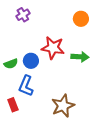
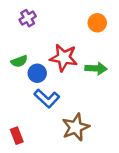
green semicircle: (11, 64) -> (19, 61), moved
blue L-shape: (26, 86) -> (47, 98), moved, turned -70
red rectangle: (13, 105) -> (17, 136), moved

